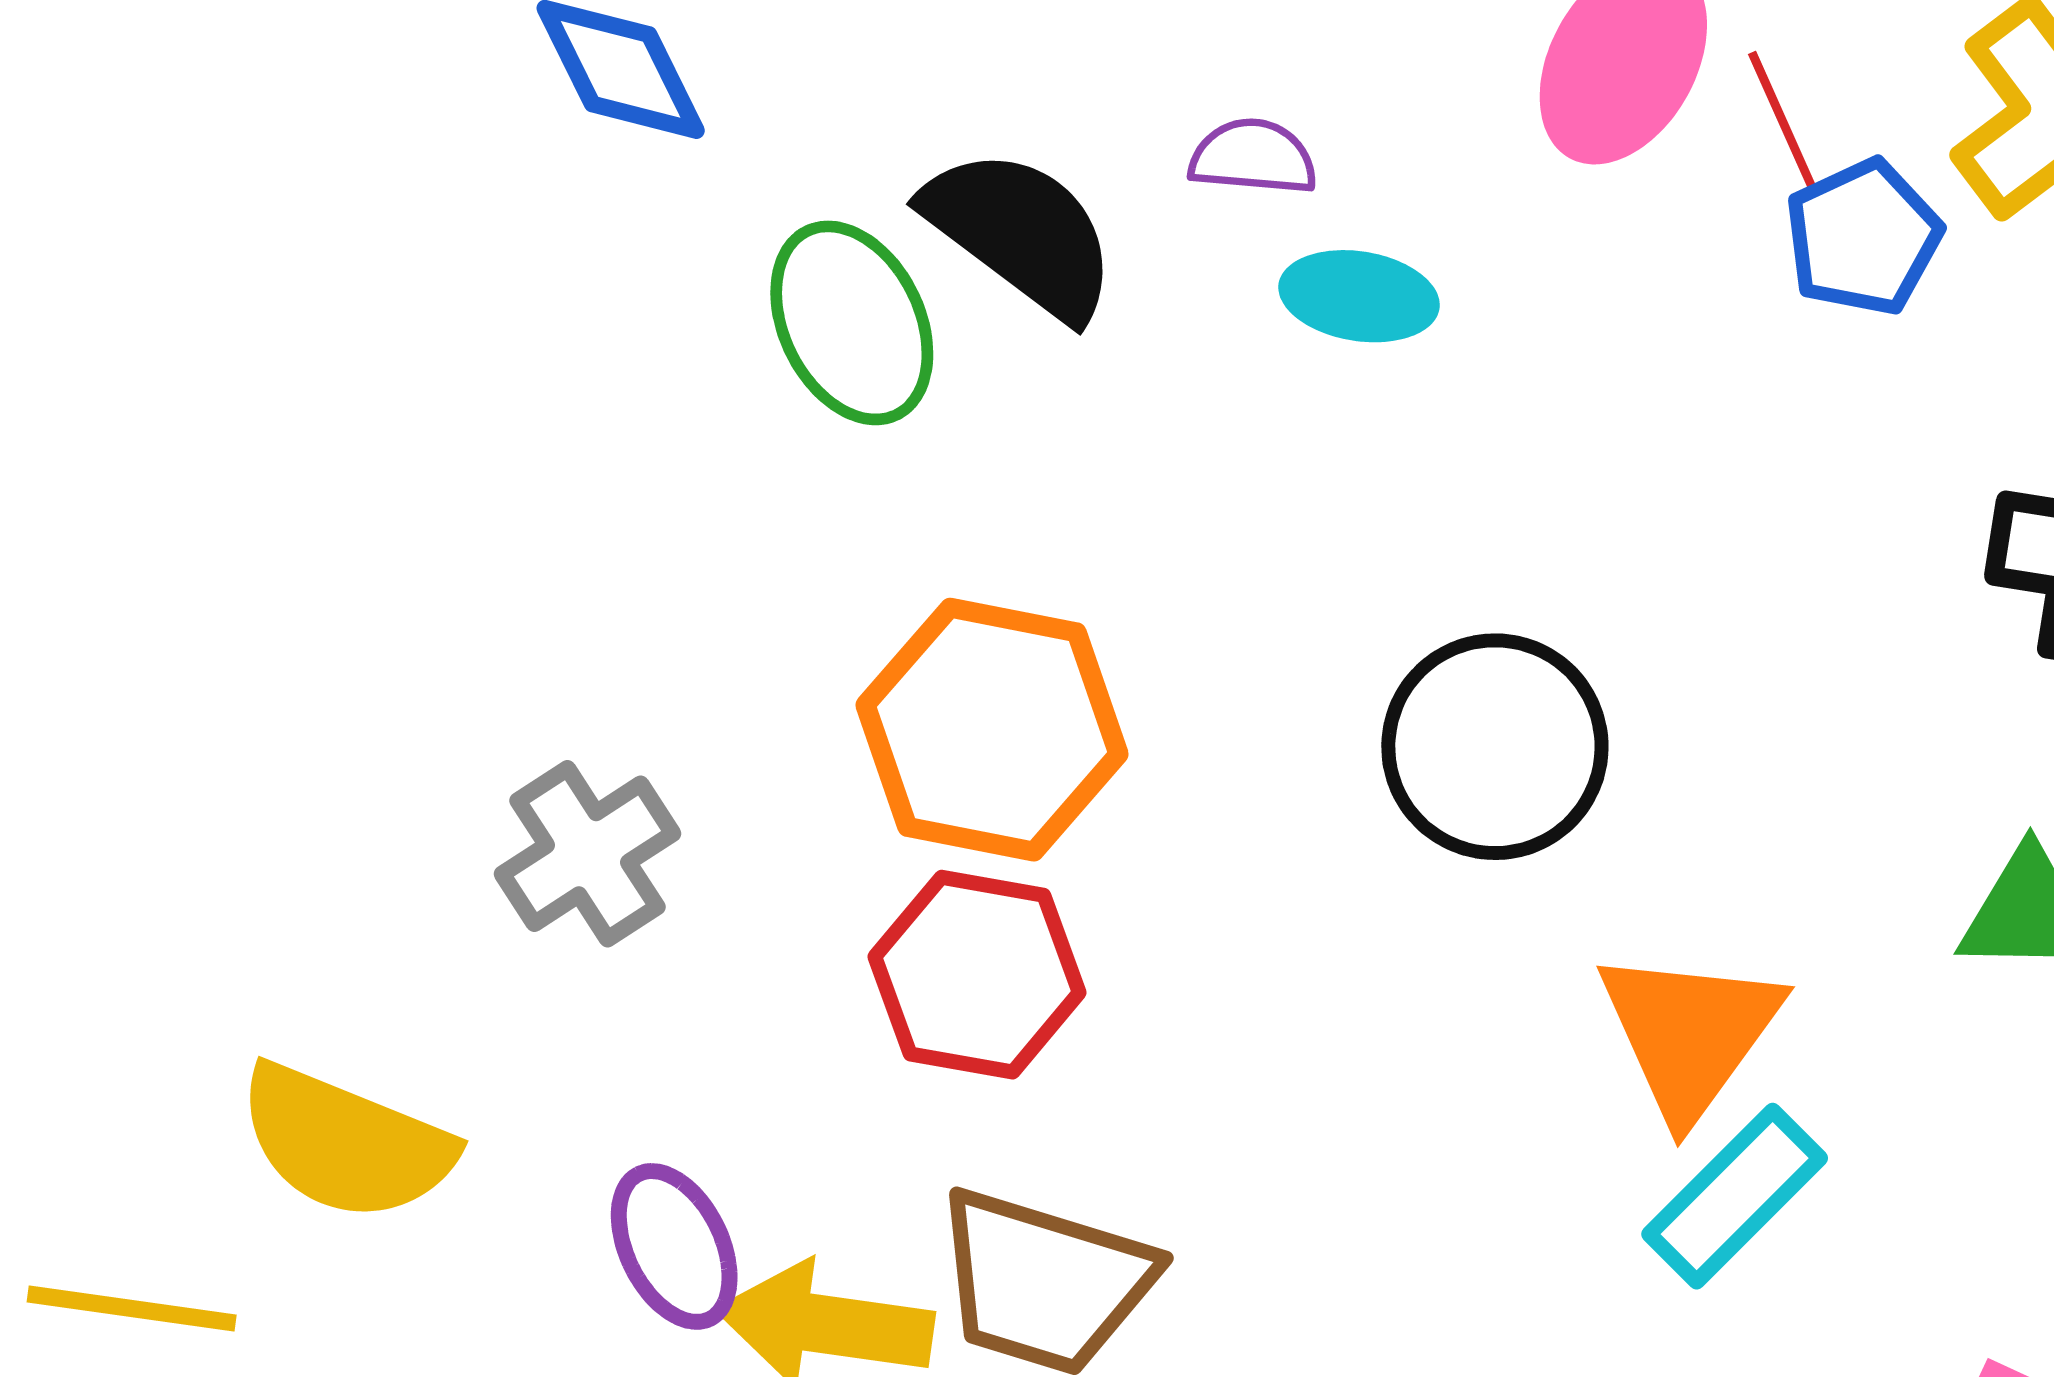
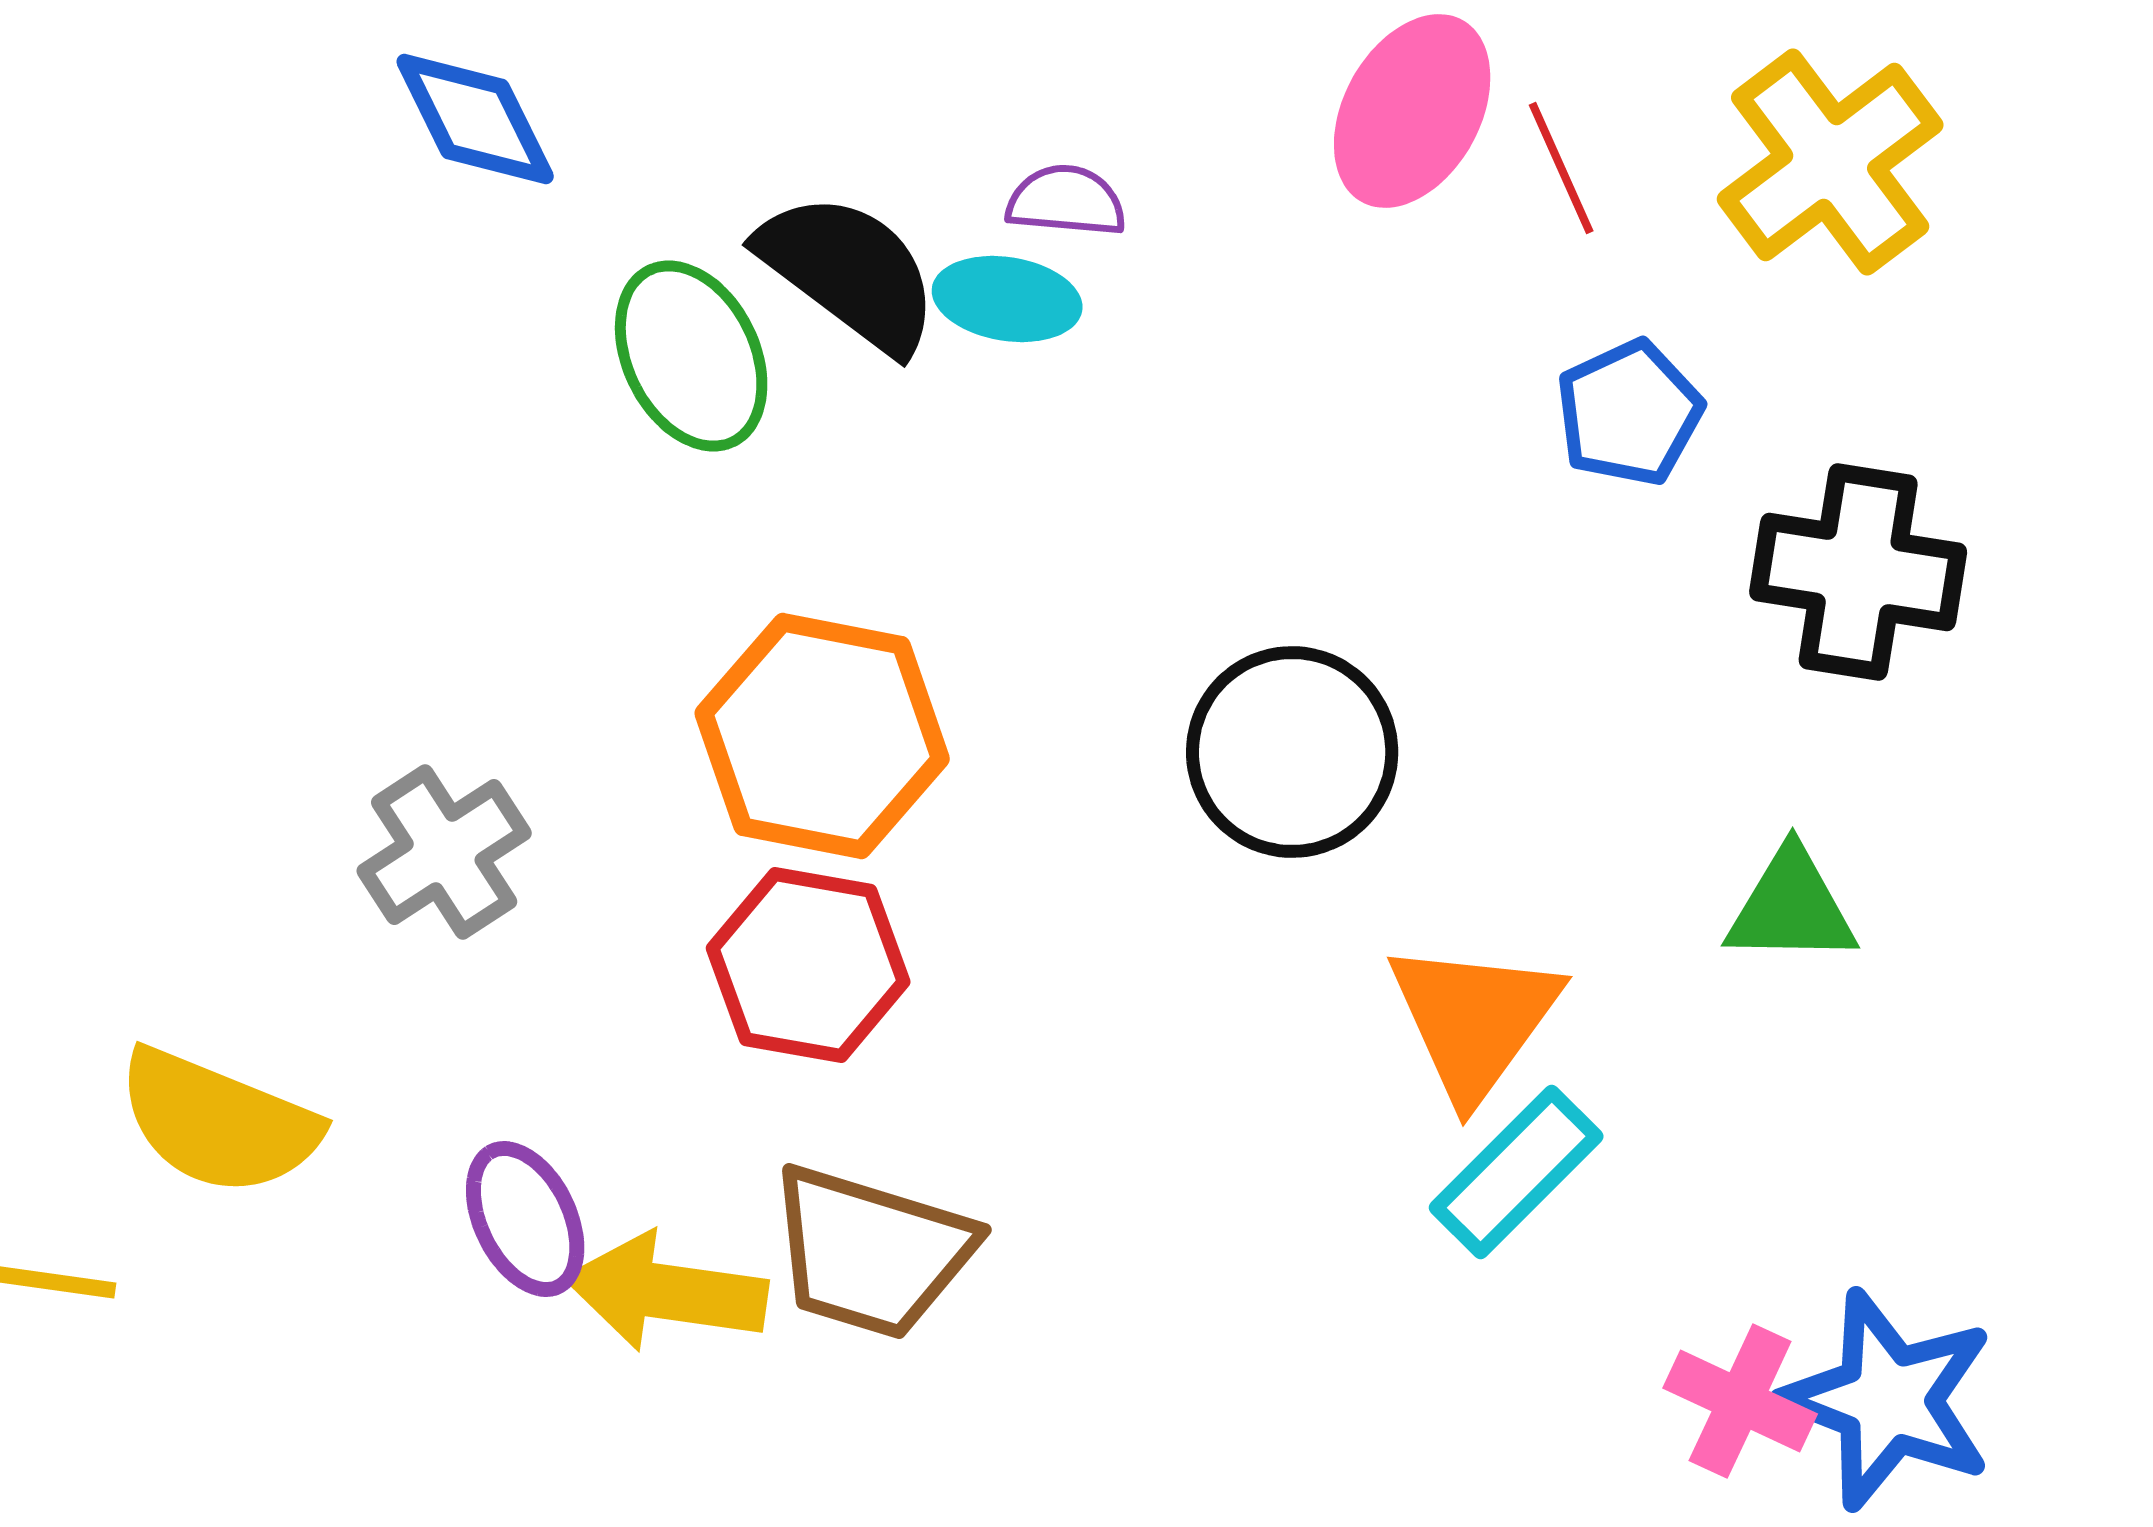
blue pentagon: (1863, 237) -> (1629, 413), moved
cyan ellipse: (1359, 296) -> (1007, 299), moved

